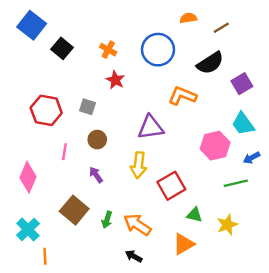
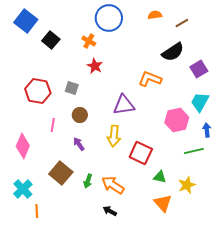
blue circle: (158, 50) -> (109, 18), moved
cyan trapezoid: (243, 124) -> (200, 102), turned 65
blue arrow: (252, 158) -> (207, 130), turned 112
red square: (171, 186) -> (141, 153), turned -35
orange triangle: (184, 244) -> (163, 203), moved, turned -42

